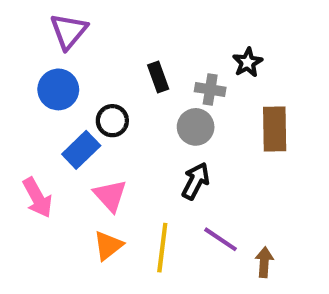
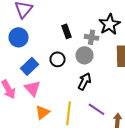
black star: (248, 62) -> (110, 24), size x1.5
black circle: (112, 121) -> (58, 59), moved
pink triangle: (110, 196) -> (32, 88), moved

